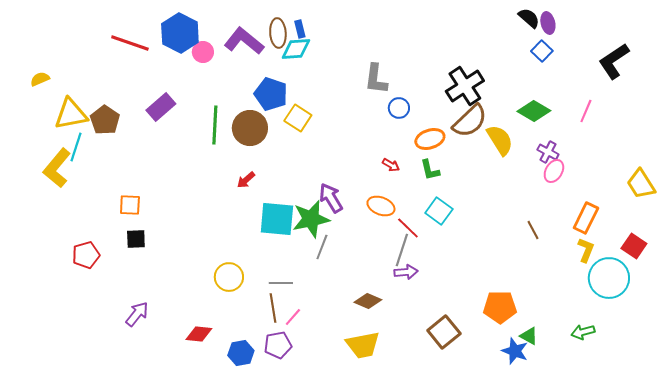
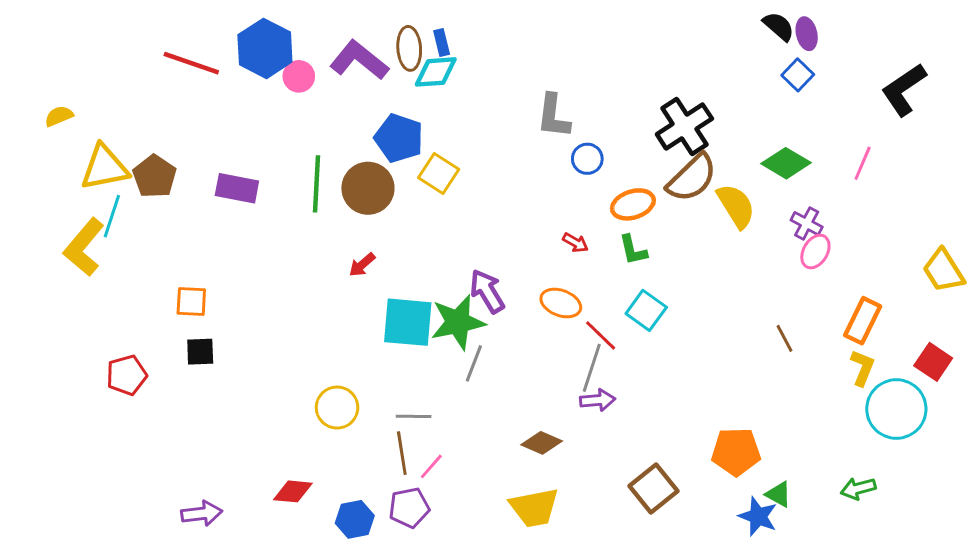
purple rectangle: (161, 107) -> (237, 188), moved, turned 52
purple arrow: (137, 314) -> (202, 514), moved, turned 44

